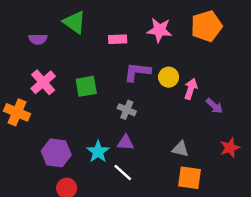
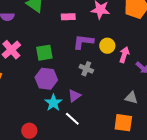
gray cross: (127, 110) -> (86, 69), moved
purple triangle: (125, 142) -> (74, 96), turned -40
gray triangle: (180, 149) -> (131, 98), moved
purple hexagon: (56, 153) -> (46, 79), moved

